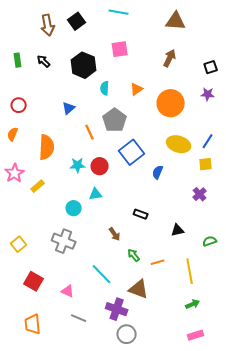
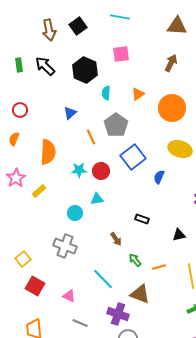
black arrow: (44, 61) -> (45, 66), size x1.5
yellow square: (19, 244) -> (23, 259), moved

